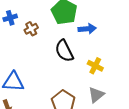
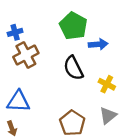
brown cross: (31, 29) -> (26, 55), moved, size x1.6

